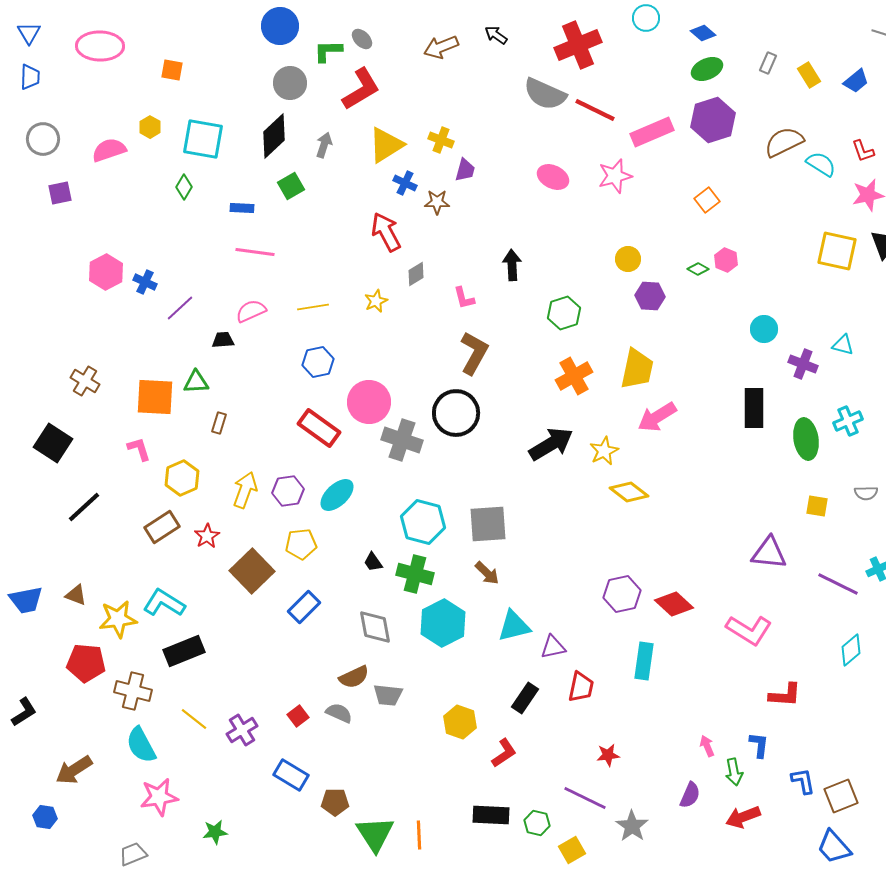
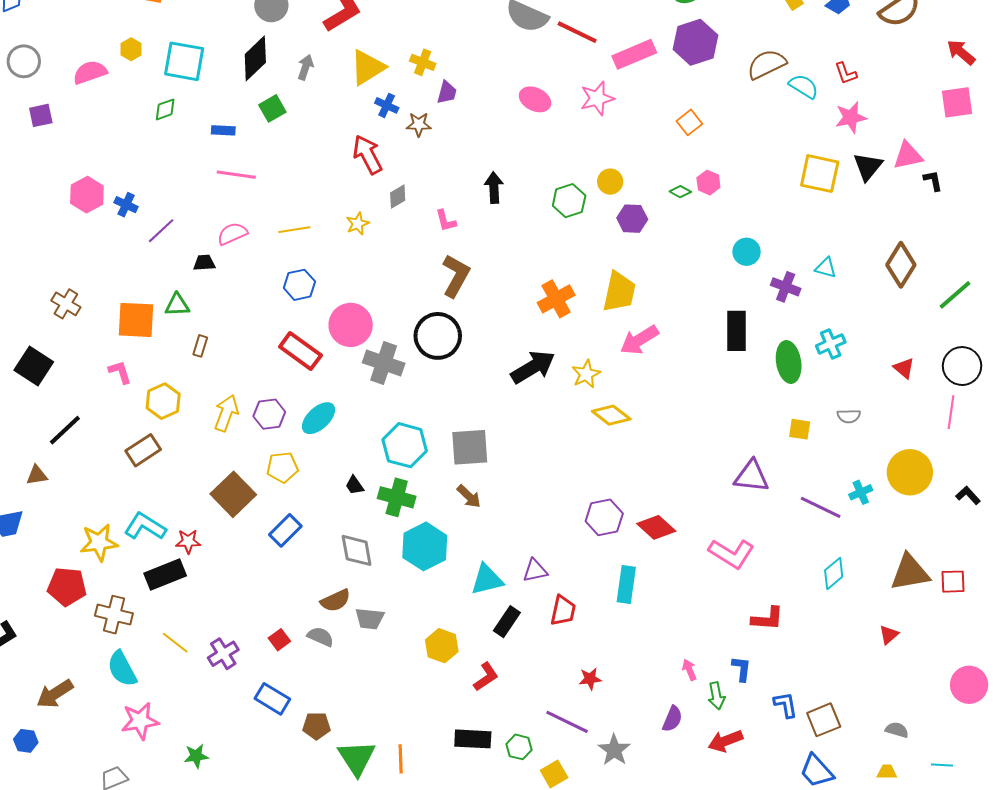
green diamond: (184, 187) -> (165, 109), turned 40
green hexagon: (564, 313) -> (569, 201), moved
red star: (207, 536) -> (188, 541), moved, turned 30
brown triangle: (76, 595) -> (37, 475), moved, turned -30
cyan triangle: (514, 626) -> (487, 580), moved

